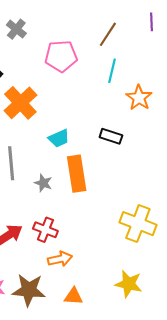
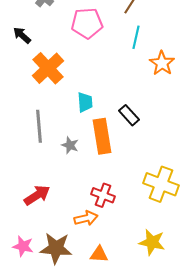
black rectangle: (111, 136) -> (129, 115), moved, turned 30
cyan trapezoid: (59, 138) -> (85, 102), turned -70
red cross: (45, 230) -> (103, 195), moved

